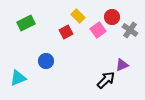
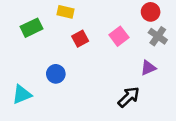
yellow rectangle: (78, 16) -> (66, 12), moved, turned -32
red circle: (112, 17) -> (151, 12), moved
purple triangle: (122, 65) -> (148, 68), moved

